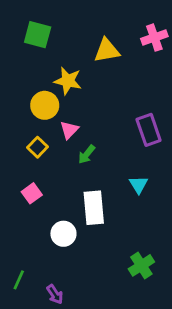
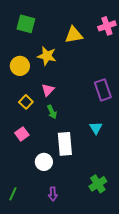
yellow circle: (45, 105) -> (20, 66), moved
green arrow: (87, 154) -> (52, 112), moved, turned -64
purple arrow: (55, 294) -> (53, 194), moved, turned 32

